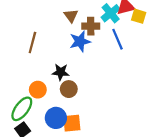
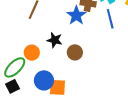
blue star: (80, 41) -> (76, 15), turned -30
brown circle: (69, 89) -> (75, 52), moved

